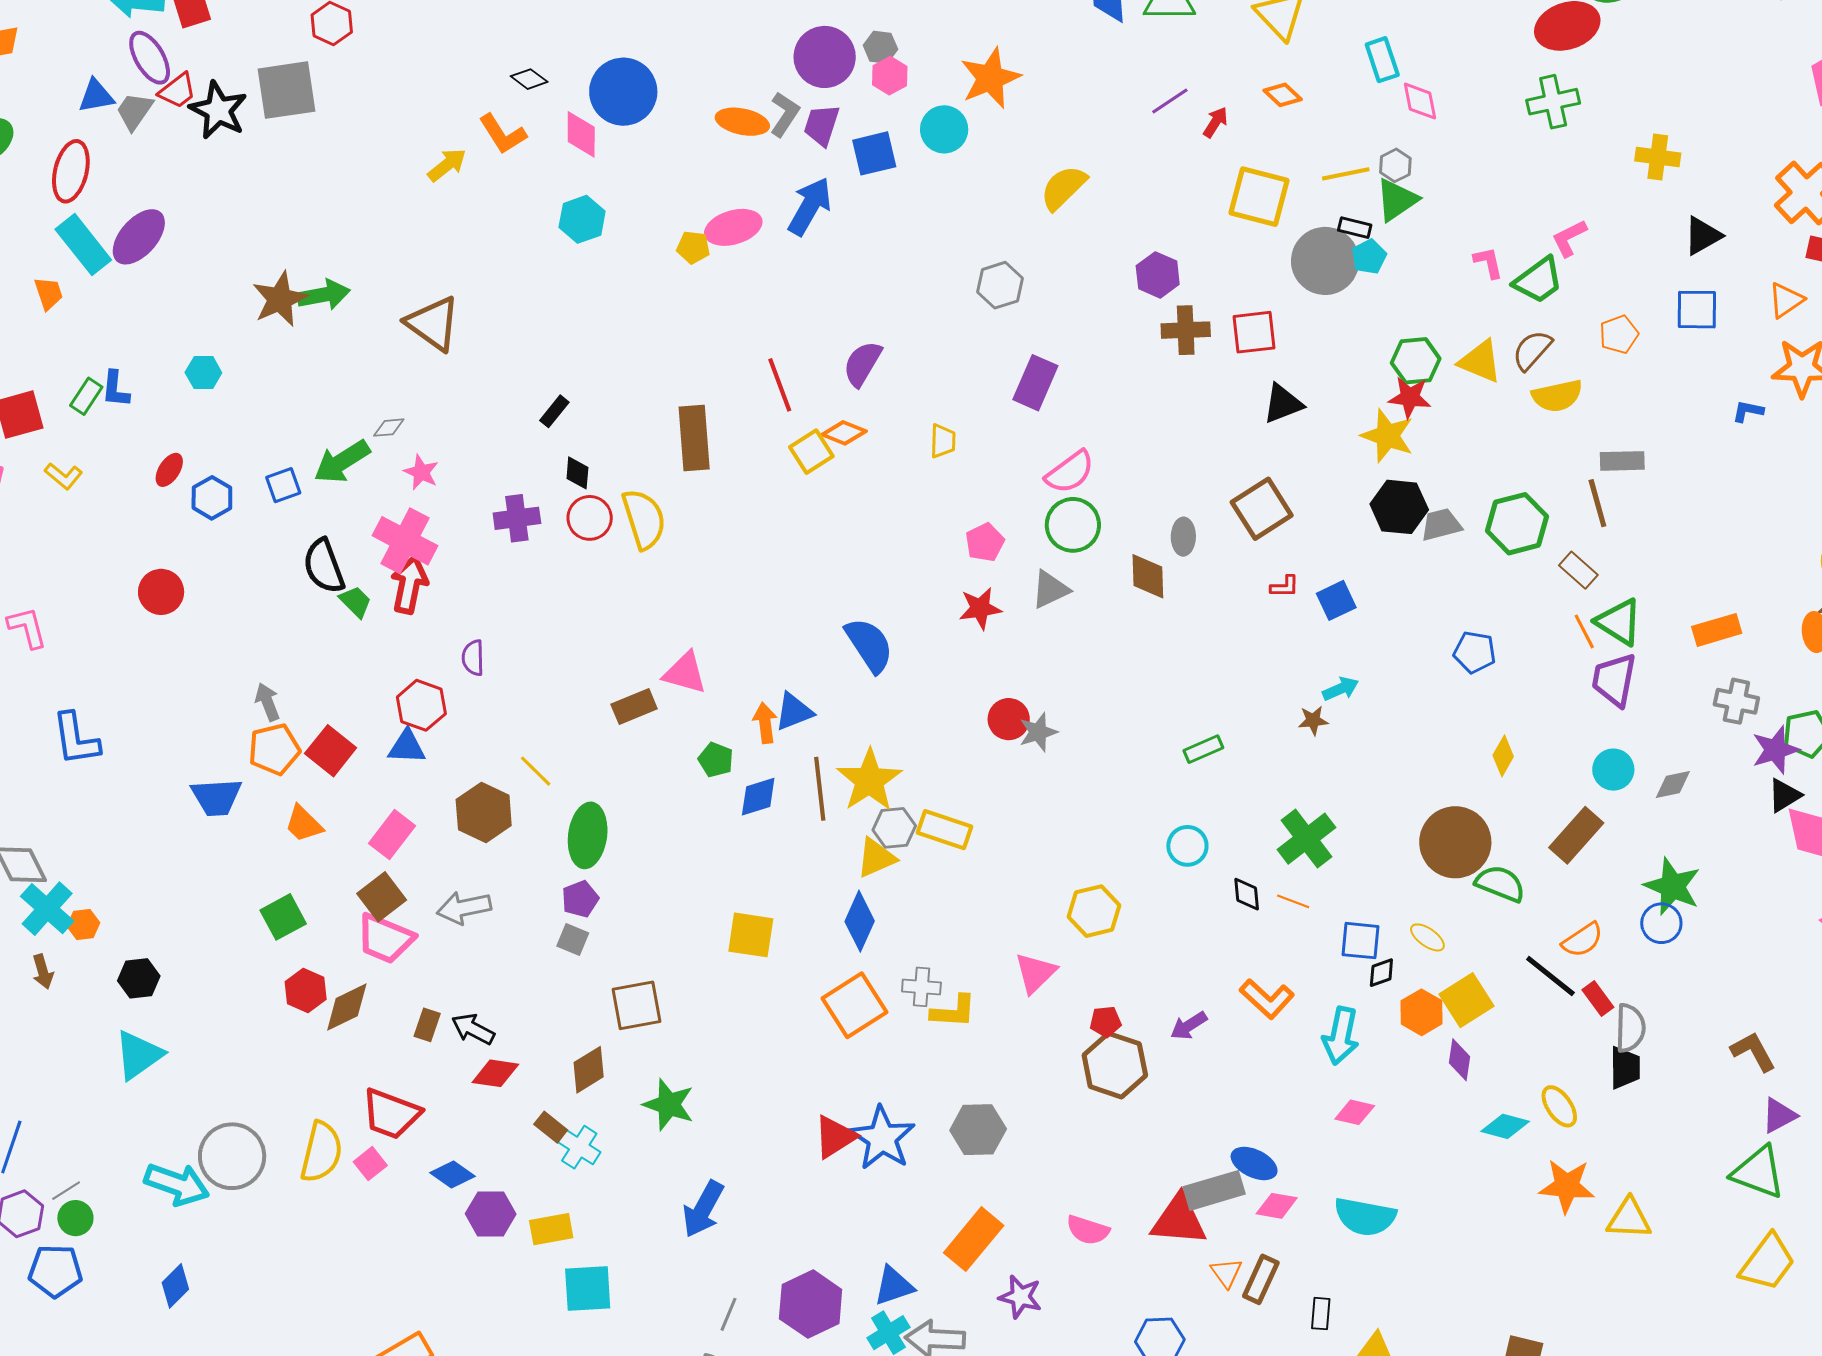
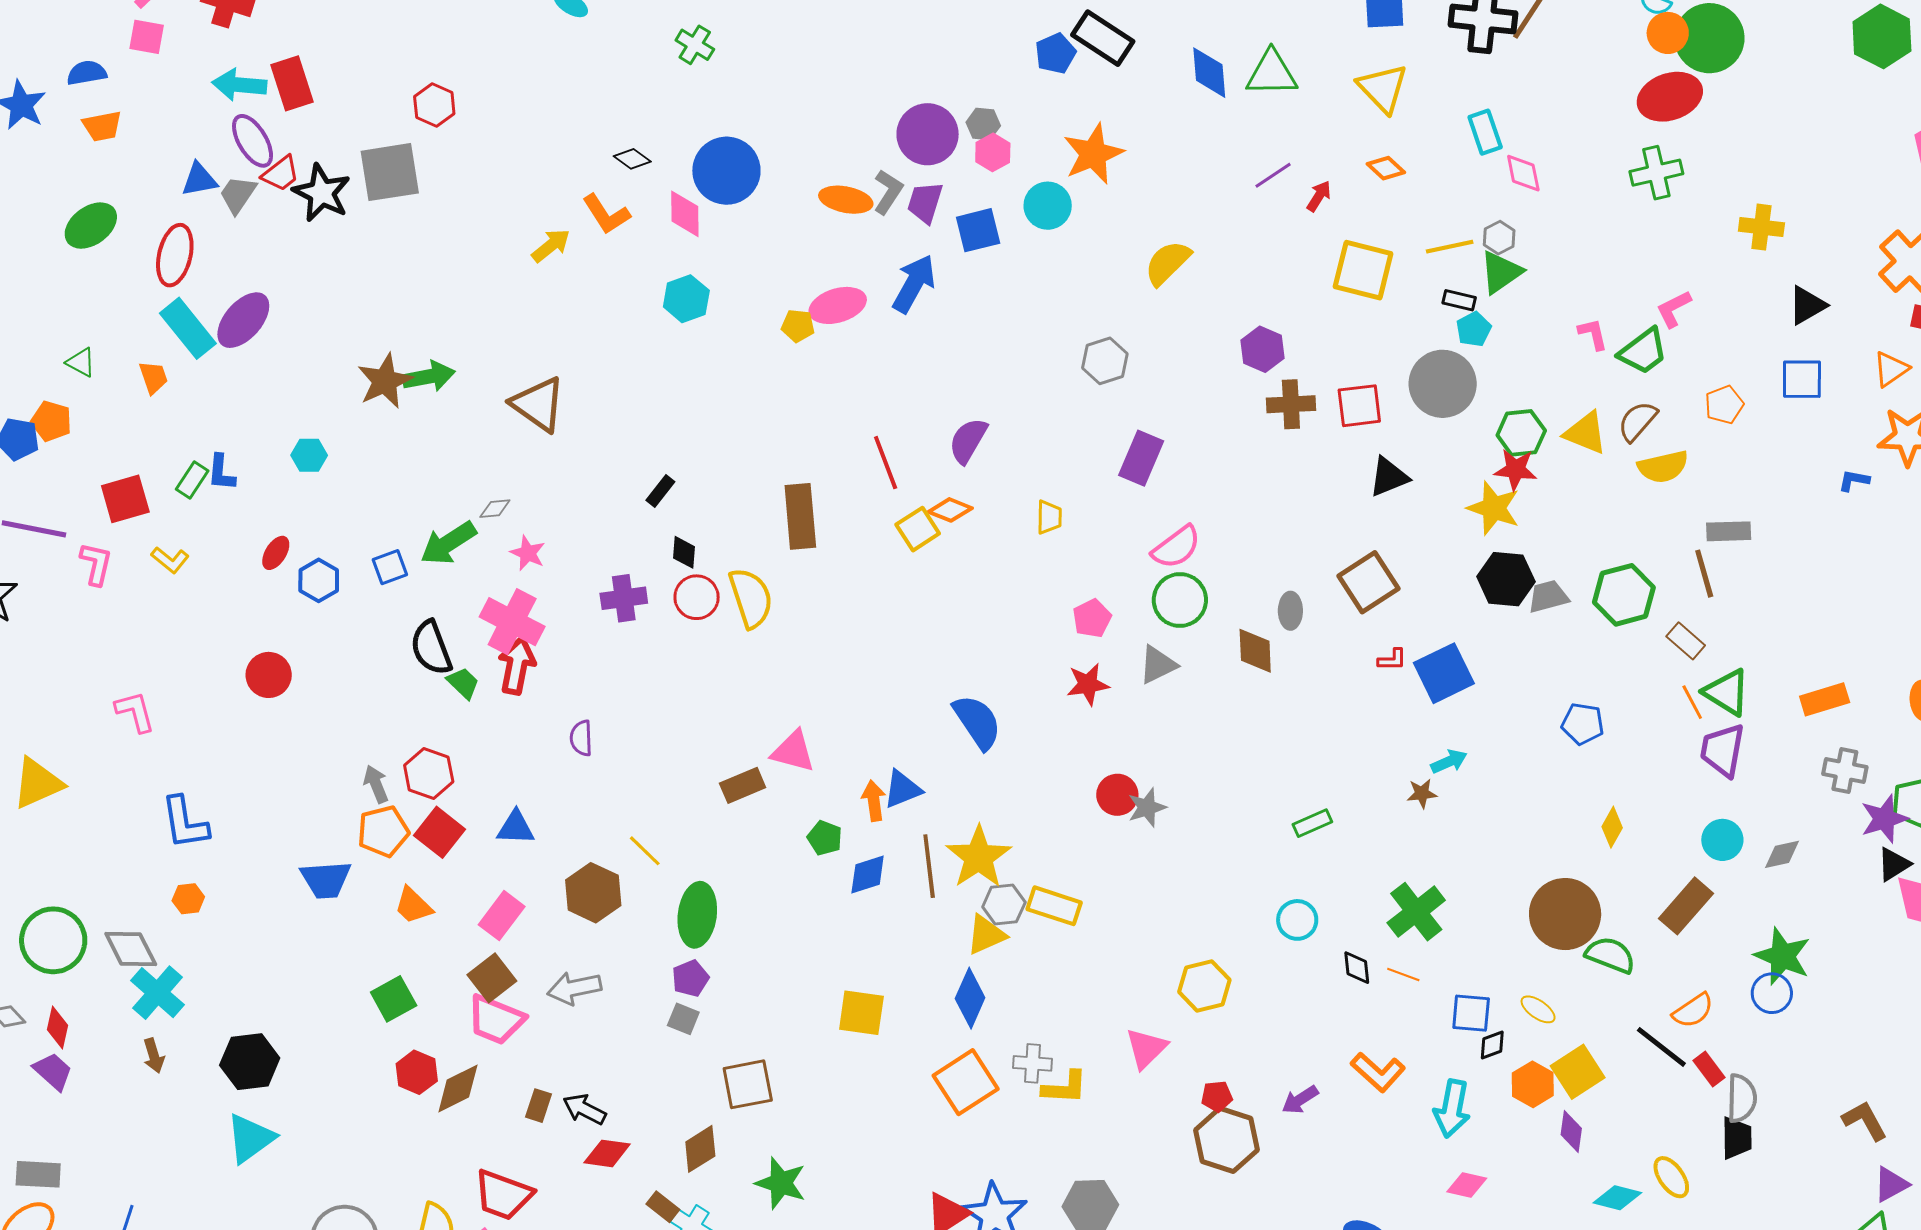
gray circle: (1325, 261) -> (1443, 384), moved
blue square: (1336, 600) -> (1444, 673), size x1.5
red hexagon: (421, 705) -> (429, 773), moved
orange hexagon: (83, 925) -> (188, 899), moved
black hexagon: (139, 978) -> (250, 1062), size x1.4

